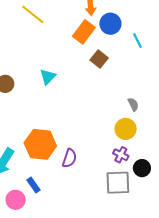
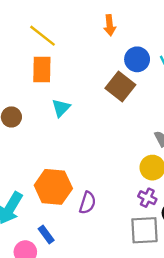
blue circle: (110, 24) -> (137, 59), moved
orange rectangle: (84, 32) -> (42, 70), moved, turned -35
brown square: (99, 59) -> (120, 86), size x1.4

